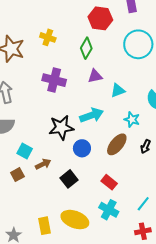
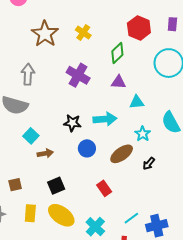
black star: (61, 128) -> (72, 123), size x0.7
brown square: (17, 175) -> (15, 185), moved
black square: (69, 179) -> (56, 186), moved
cyan cross: (109, 210) -> (95, 227), moved

